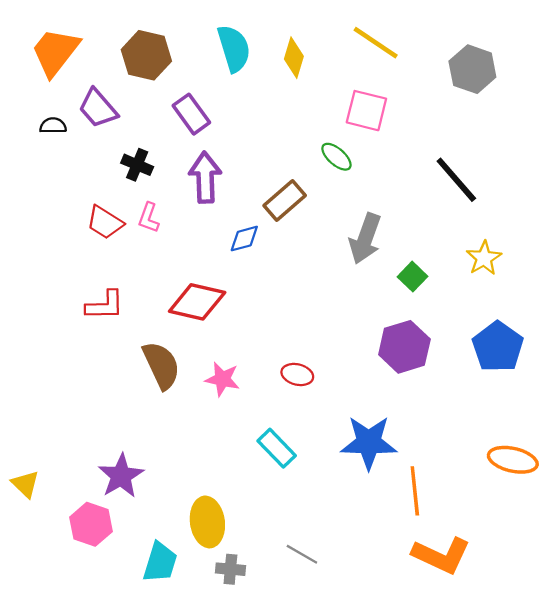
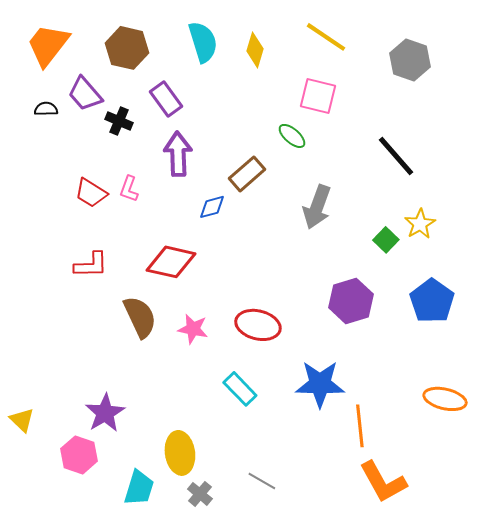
black cross: (137, 165) -> (119, 121), moved
green square: (413, 277) -> (386, 240), moved
red ellipse: (297, 374) -> (258, 325), size x1.6
orange L-shape: (441, 555) -> (383, 482), turned 36
gray cross: (230, 569) -> (200, 494), turned 35

